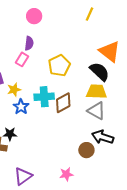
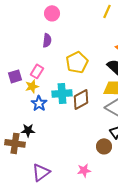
pink rectangle: (22, 59) -> (37, 71), moved

